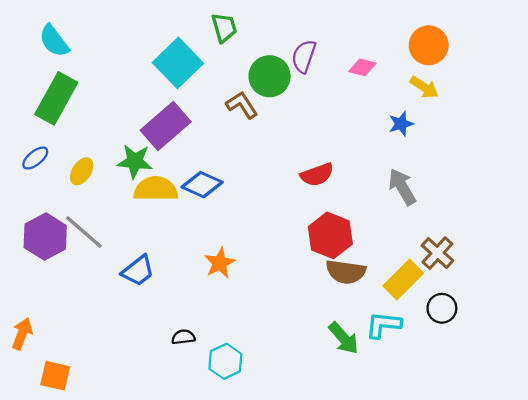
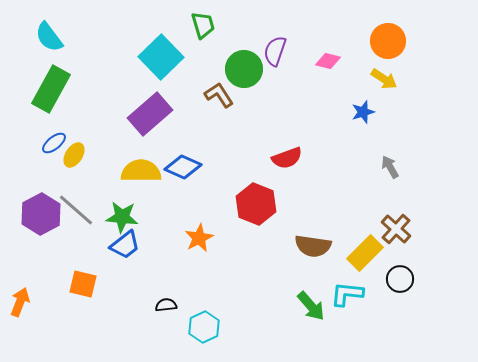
blue ellipse: (35, 158) -> (54, 143), moved
green star: (135, 161) -> (122, 217), moved
gray arrow: (402, 187) -> (390, 167), moved, size x0.7
red hexagon: (330, 235) -> (256, 204), moved
orange square: (55, 376) -> (83, 284), moved

